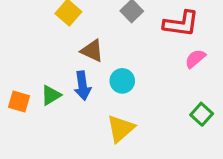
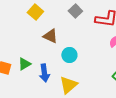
blue arrow: (83, 86) -> (44, 73), moved

